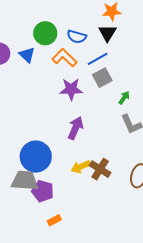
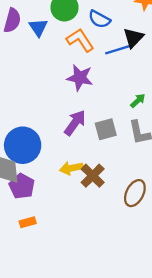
black triangle: (107, 33) -> (133, 38), moved
gray square: (102, 78) -> (106, 129), moved

